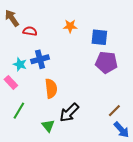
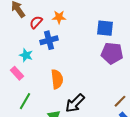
orange star: (70, 26) -> (59, 17), moved
red semicircle: (30, 31) -> (36, 22), turned -56
blue cross: (40, 59) -> (49, 40), moved

